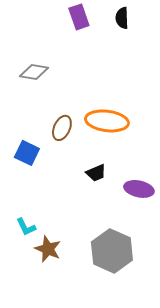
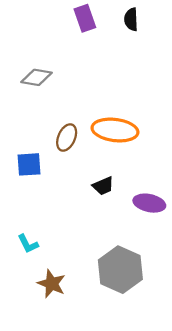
blue square: (27, 153) -> (29, 164), turned -30
brown star: (48, 249) -> (52, 284), moved

